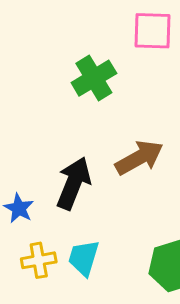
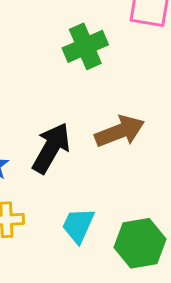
cyan trapezoid: (84, 258) -> (78, 225), moved

